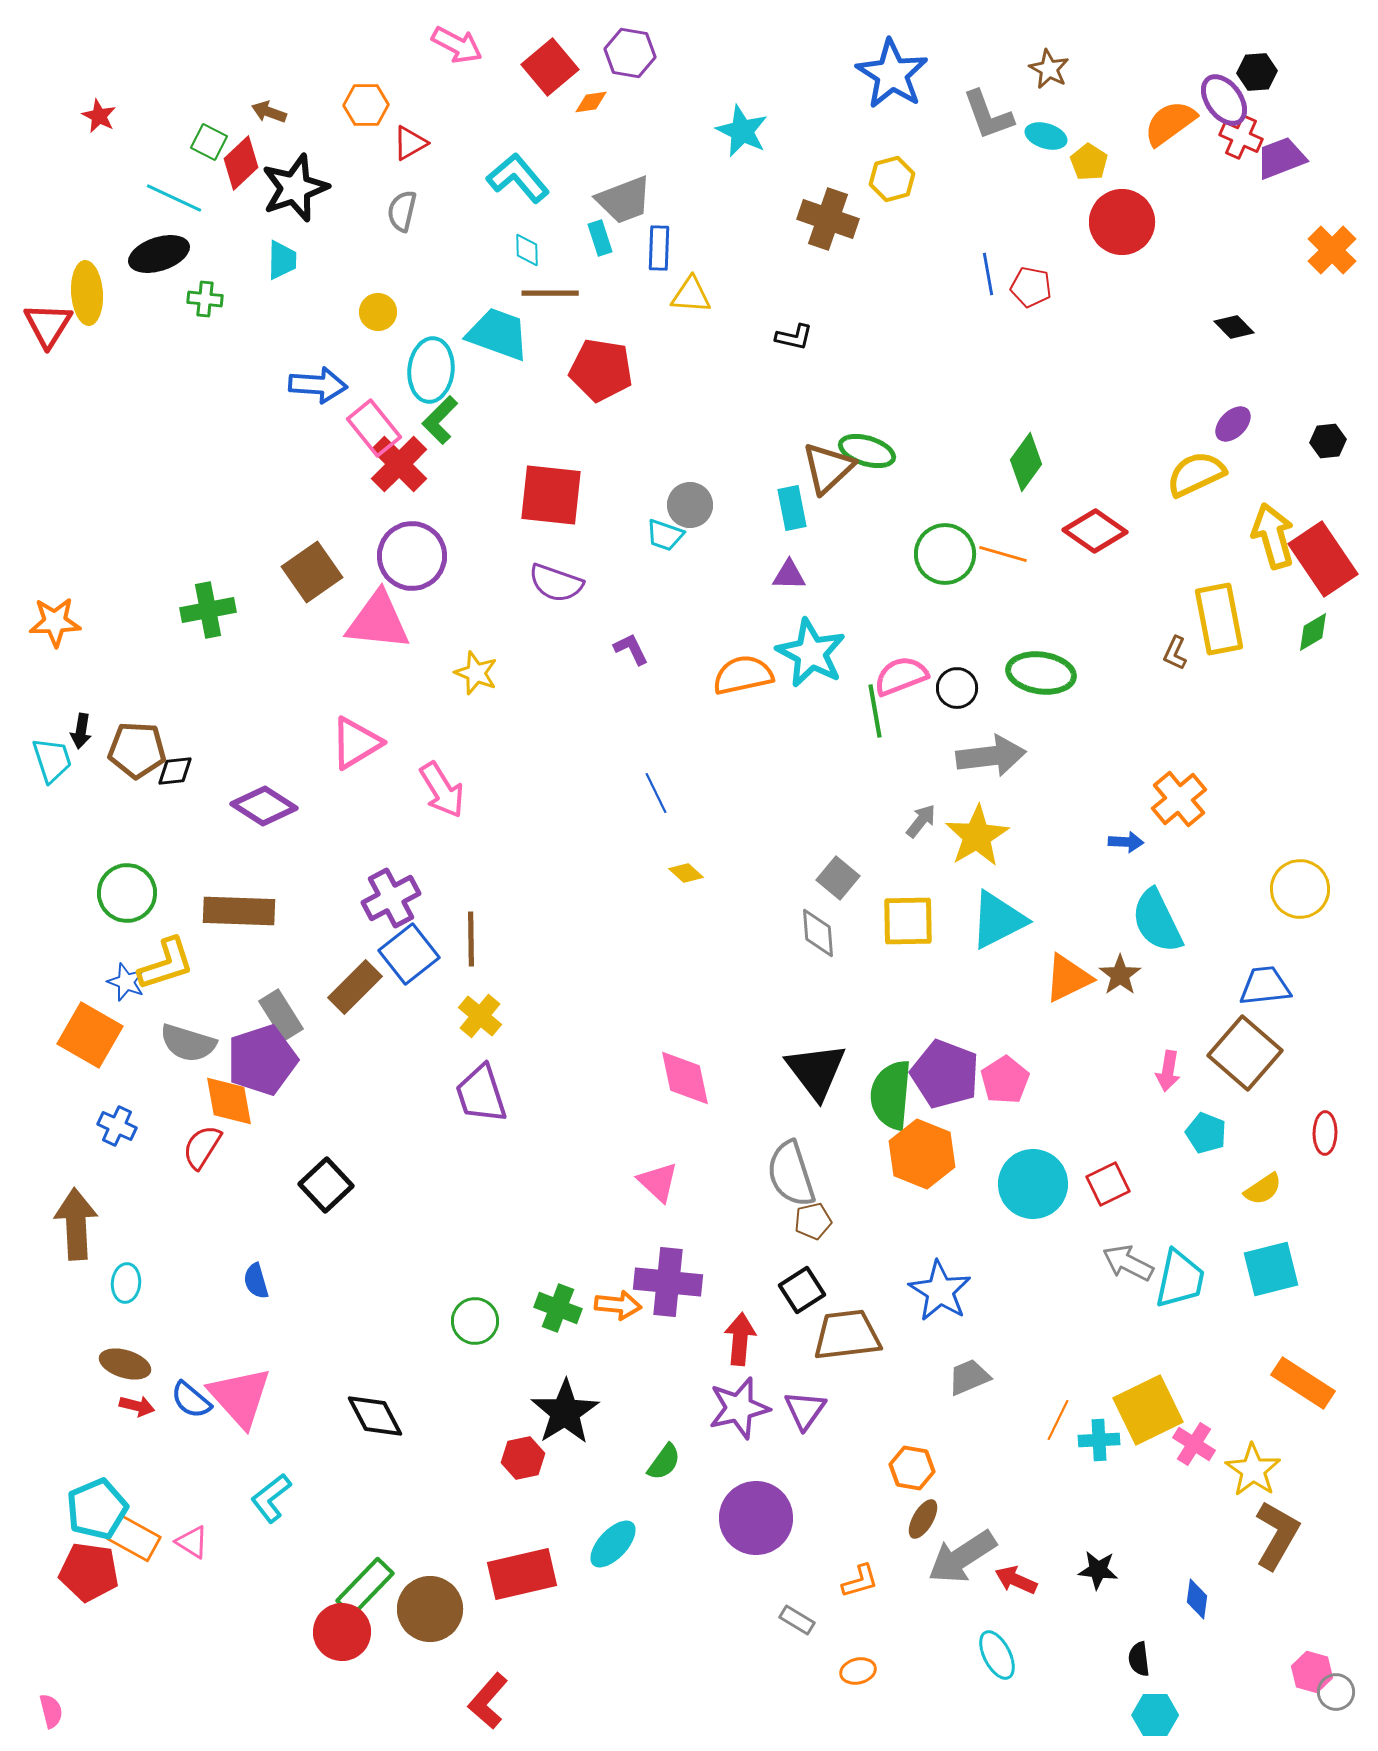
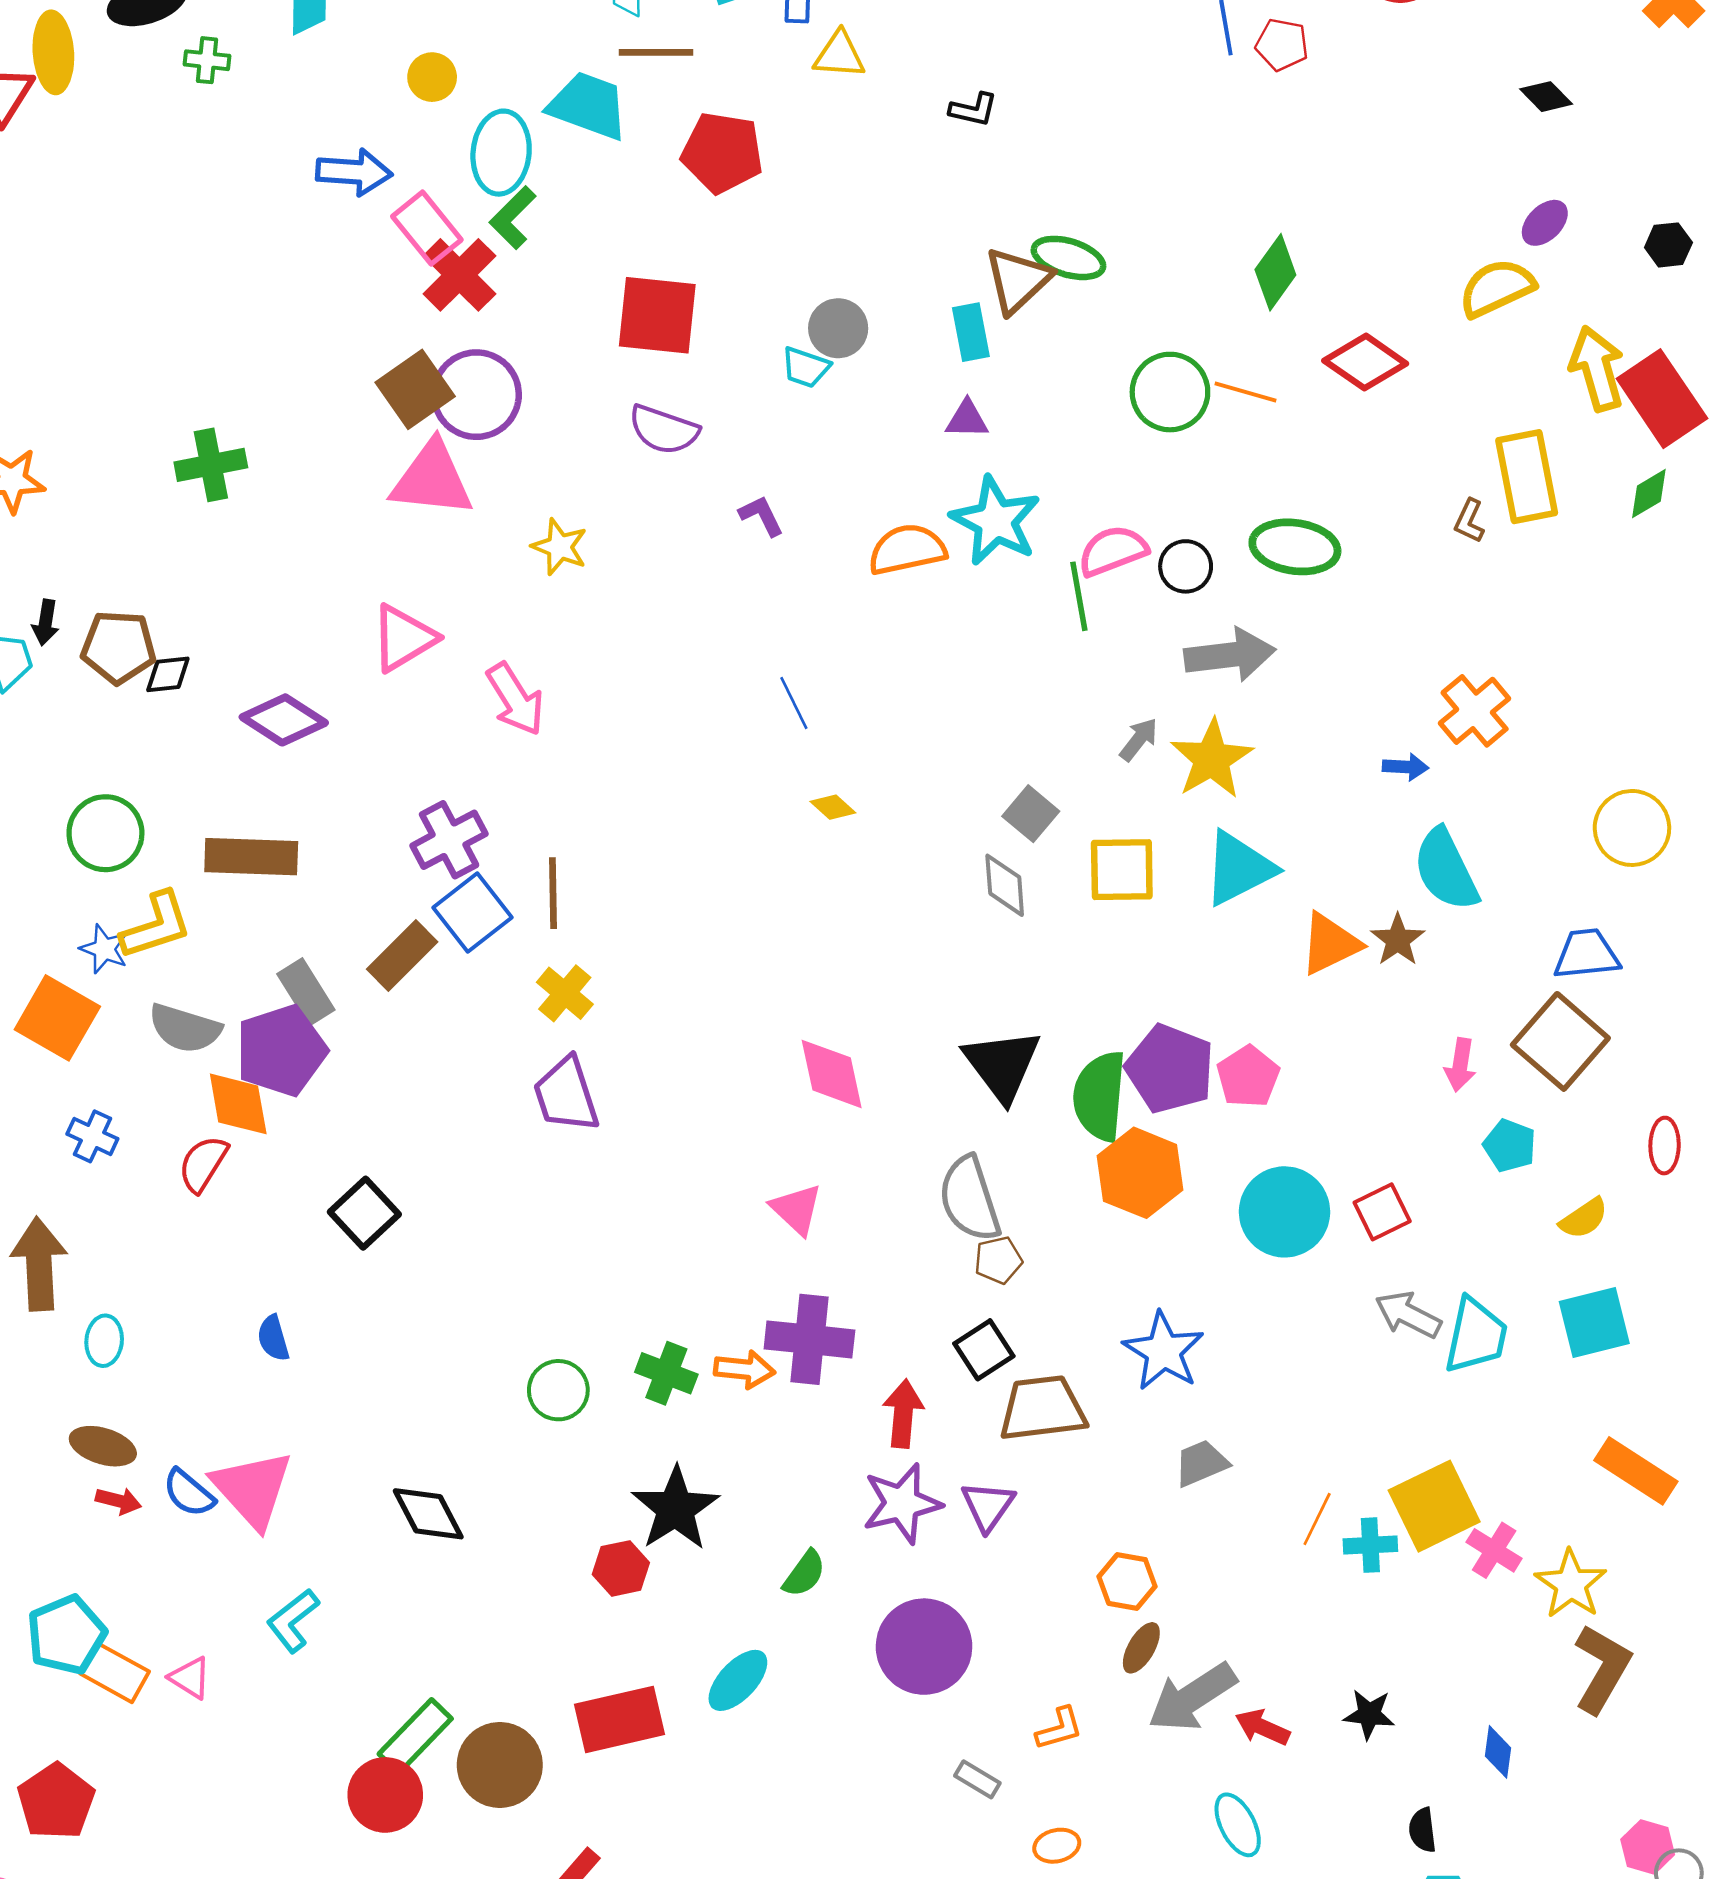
brown square: (312, 572) -> (415, 389), moved
red pentagon: (89, 1572) -> (56, 1801), moved, turned 30

